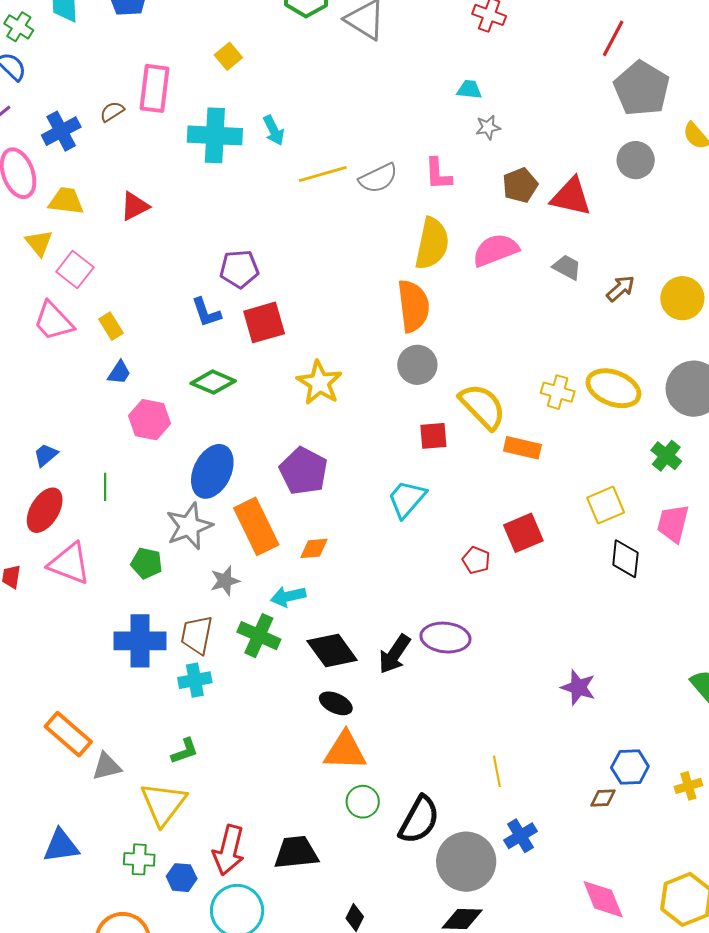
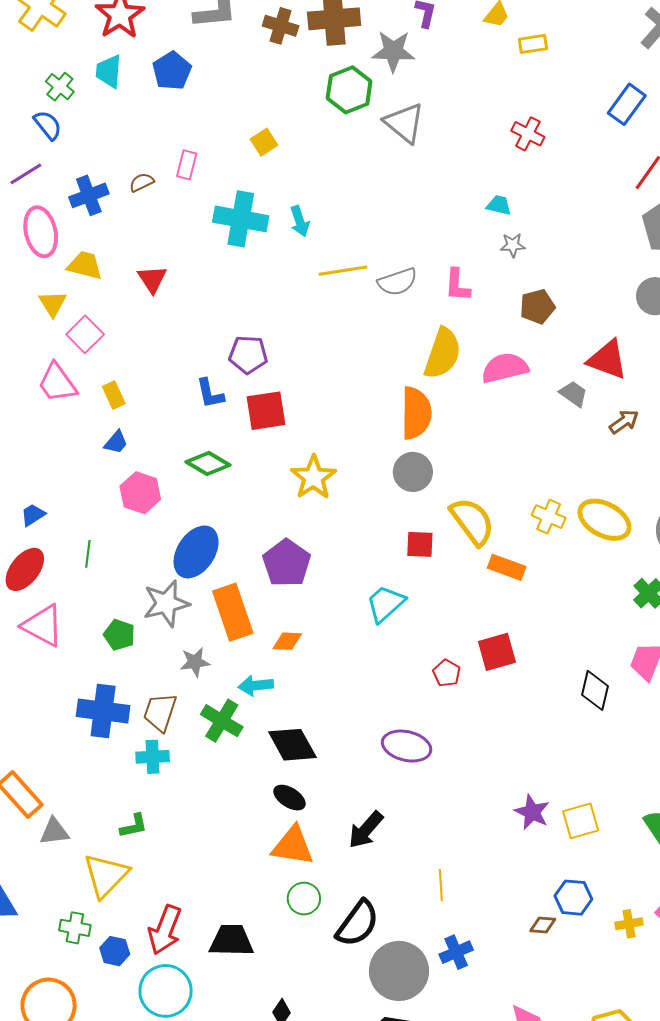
pink rectangle: (154, 88) -> (187, 165), size x0.6
red triangle: (571, 197) -> (607, 360), moved
red triangle: (135, 206) -> (152, 279), turned -44
yellow square: (606, 505) -> (581, 821), moved
black arrow: (395, 654) -> (366, 830), moved

